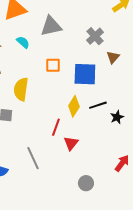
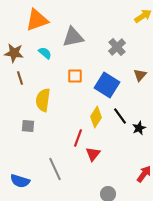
brown triangle: (113, 57) -> (140, 75), moved
blue square: (85, 74) -> (107, 85), turned 30
black line: (98, 105) -> (120, 116), turned 72

